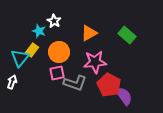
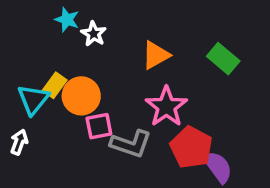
cyan star: (39, 31) -> (67, 20), moved
orange circle: (59, 52) -> (81, 96), moved
pink star: (95, 62) -> (166, 107), turned -30

